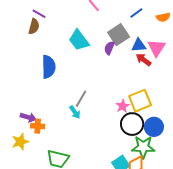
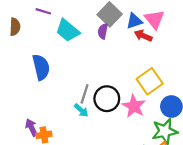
purple line: (39, 14) -> (43, 11), moved
pink star: (123, 106) -> (134, 106), moved, size x1.5
purple arrow: (28, 117) -> (32, 128), turned -119
black circle: (132, 124) -> (107, 99), moved

